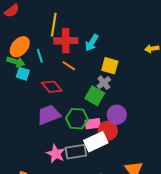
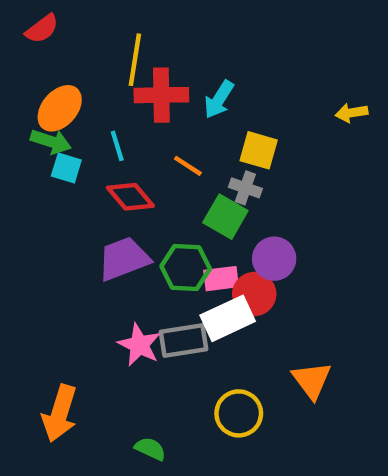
cyan line: (40, 56) -> (117, 146), moved
orange line: (69, 66) -> (188, 166), moved
gray cross: (104, 83) -> (245, 188), turned -32

